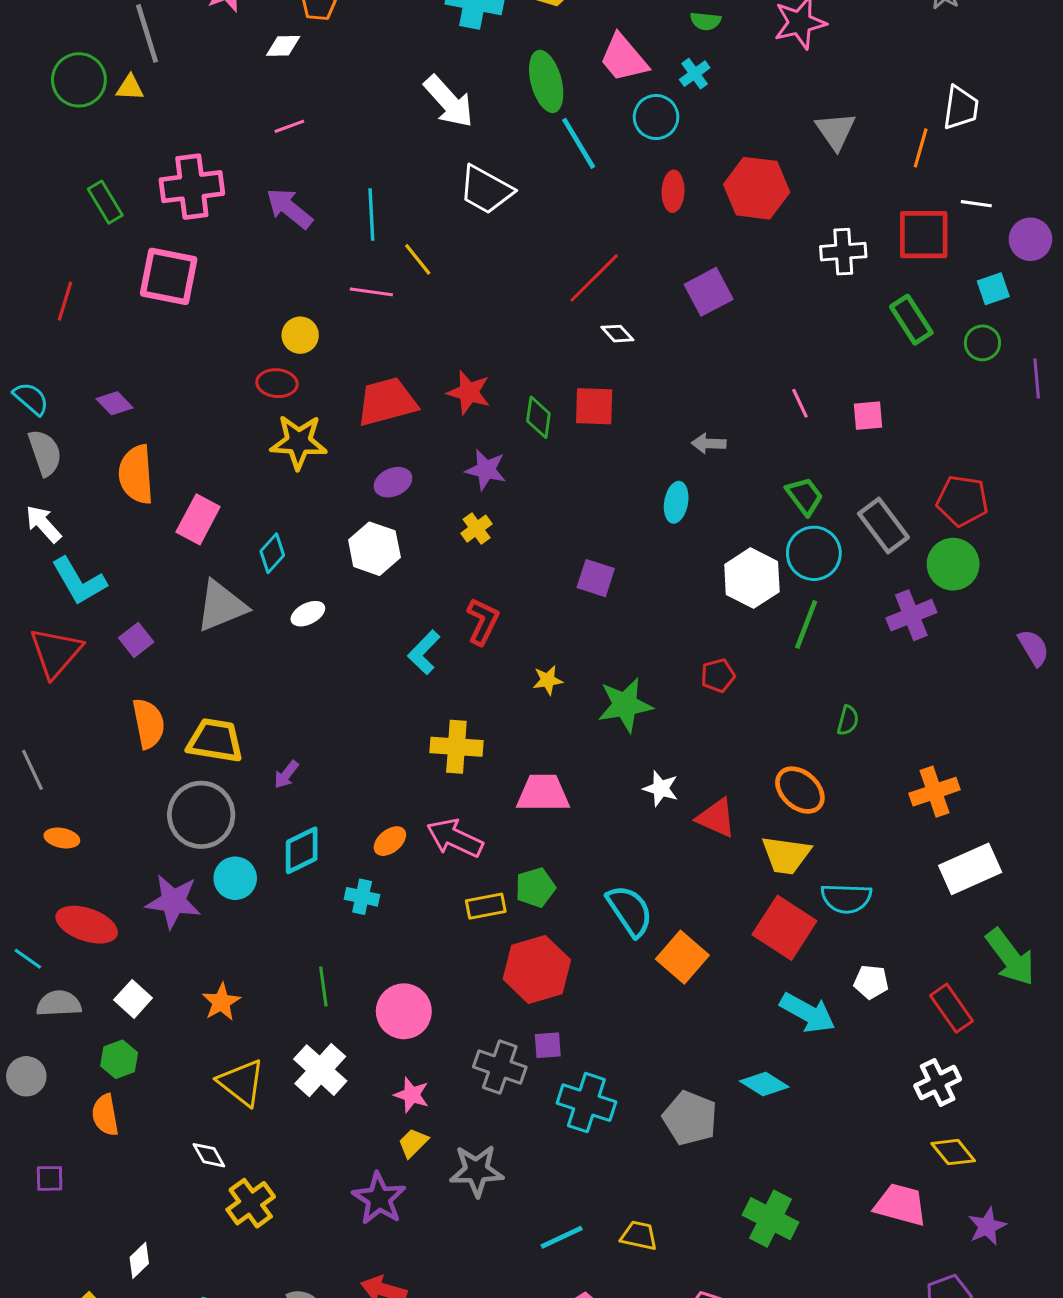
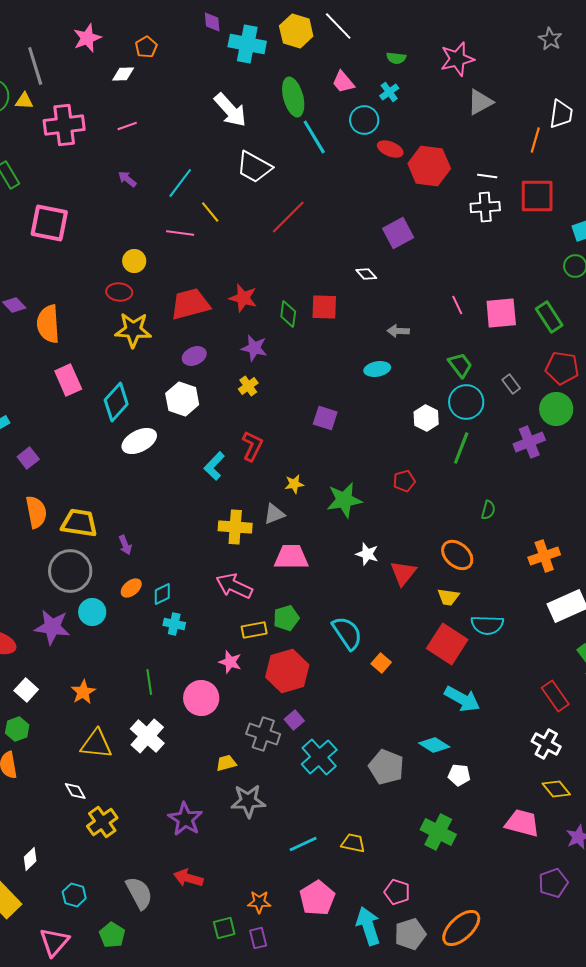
pink trapezoid: (624, 58) -> (343, 82), size x0.7
gray triangle: (835, 131) -> (480, 102), moved, turned 36
pink cross: (192, 187) -> (64, 125), moved
red ellipse: (673, 191) -> (390, 149), moved, turned -70
white line: (976, 204) -> (487, 176), moved
purple arrow: (289, 208) -> (127, 179), size x0.6
cyan line: (371, 214) -> (180, 183), turned 40
red line: (594, 278) -> (288, 217), moved
green rectangle: (911, 320) -> (549, 317), moved
white diamond: (617, 334) -> (366, 274), moved
pink square: (868, 416) -> (501, 313), size x1.6
orange semicircle: (136, 474) -> (48, 324), moved
cyan ellipse: (676, 502) -> (377, 369), turned 70
pink rectangle: (198, 519) -> (68, 380), turned -52
gray rectangle: (883, 525) -> (511, 384), size x0.6
cyan diamond: (272, 553) -> (116, 402), size x1.5
white hexagon: (752, 578) -> (426, 418), size x0.7
gray triangle: (221, 606) -> (274, 514), moved, size x0.6
white ellipse: (308, 614) -> (139, 441), size x1.6
purple arrow: (286, 775) -> (125, 545), turned -60
red triangle: (716, 818) -> (403, 573), turned 44
orange ellipse: (390, 841) -> (131, 588), moved
cyan diamond: (302, 850) -> (162, 594), moved, size x0.7
yellow trapezoid: (786, 855) -> (448, 597), size x0.7
orange square: (682, 957) -> (381, 663), size x0.6
white pentagon: (871, 982) -> (459, 775), moved
purple square: (548, 1045) -> (294, 720), turned -36
yellow triangle: (241, 1082) -> (96, 744), turned -32
white cross: (938, 1082) -> (546, 744), turned -36
pink star: (412, 1095) -> (230, 662), moved
cyan cross: (586, 1103) -> (319, 757), turned 30
yellow trapezoid: (413, 1143) -> (226, 763), moved, turned 30

